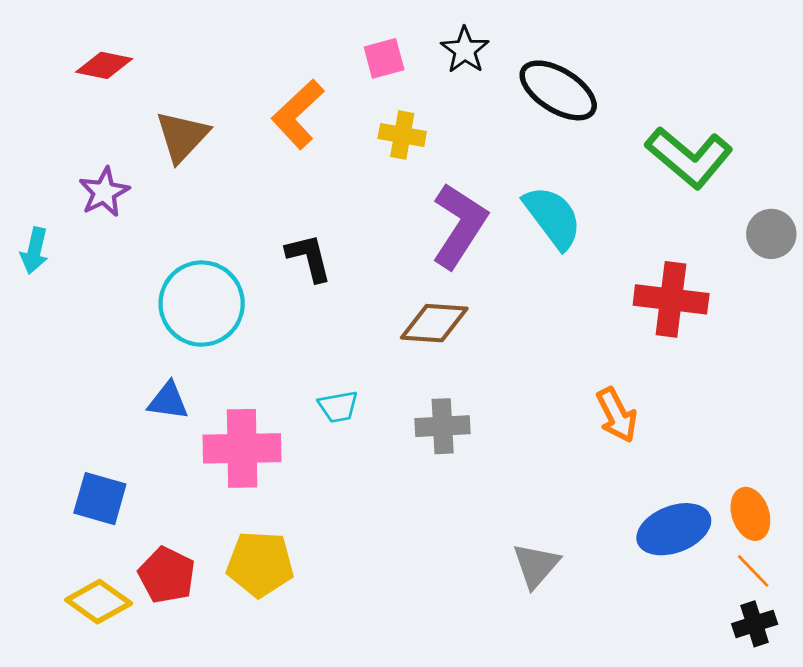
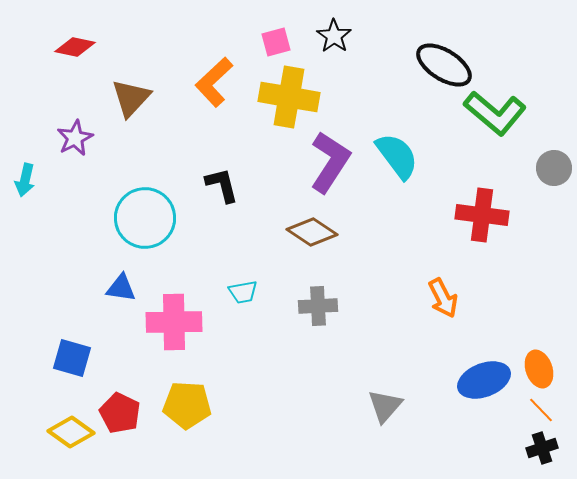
black ellipse: (558, 90) -> (444, 65), moved
yellow cross: (402, 135) -> (289, 97), size x1.8
brown diamond: (434, 323) -> (312, 232), turned 30

